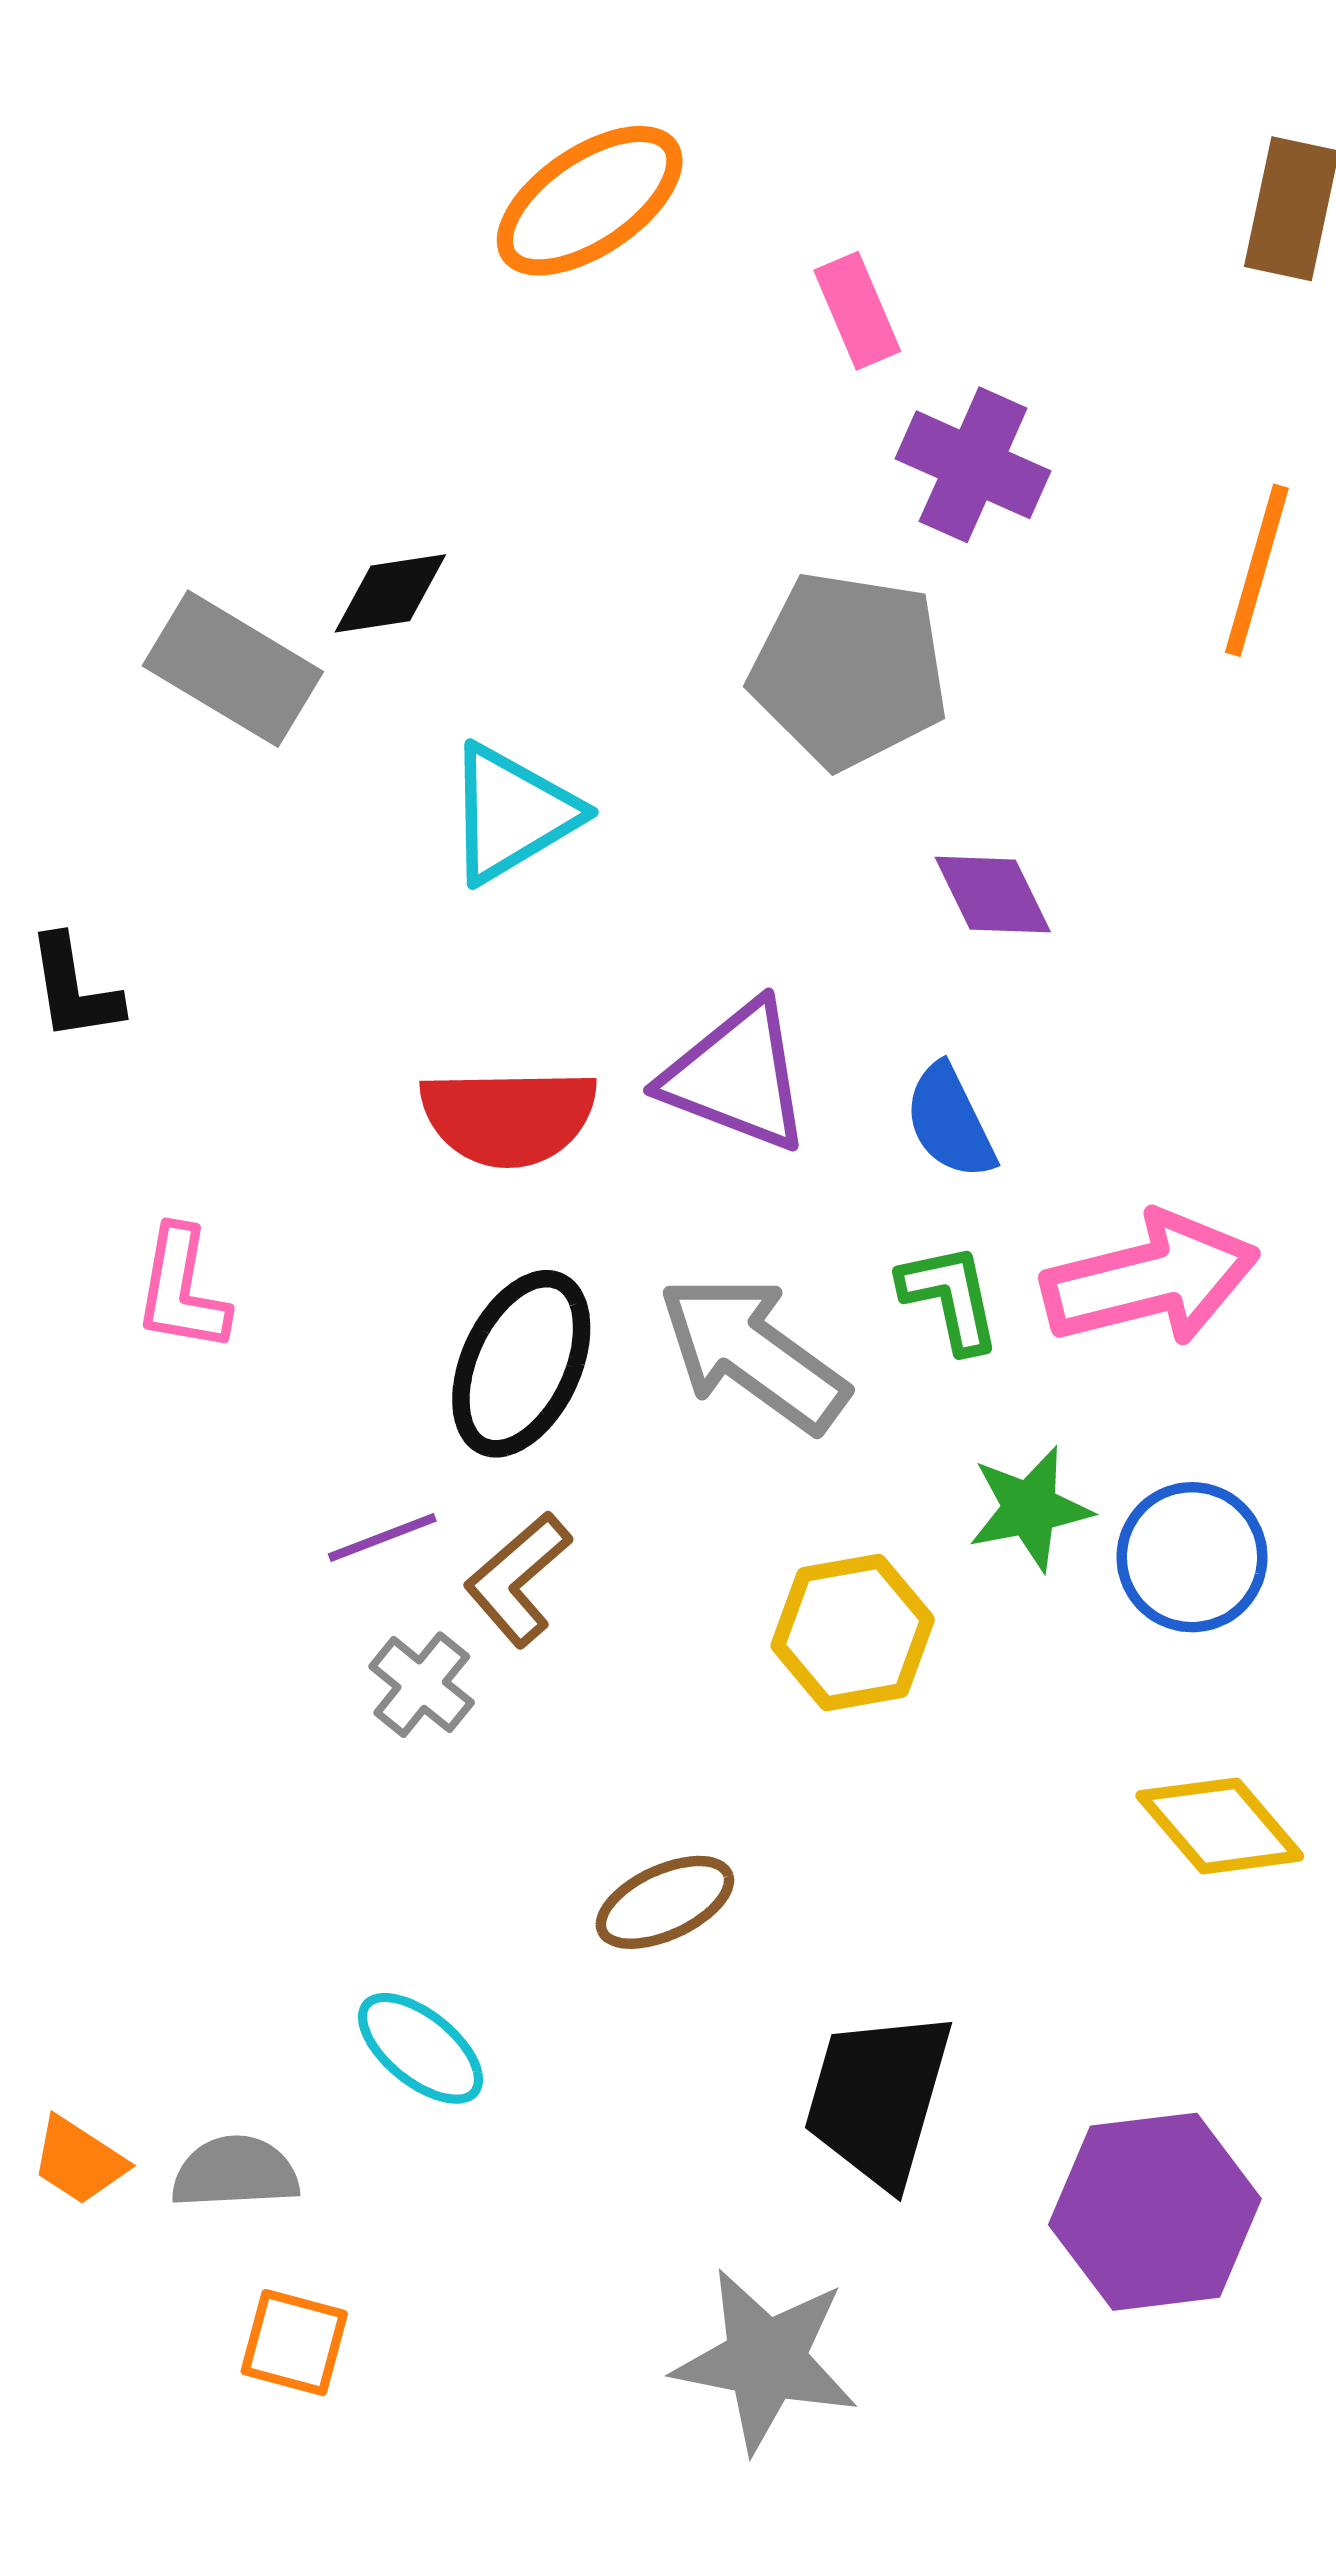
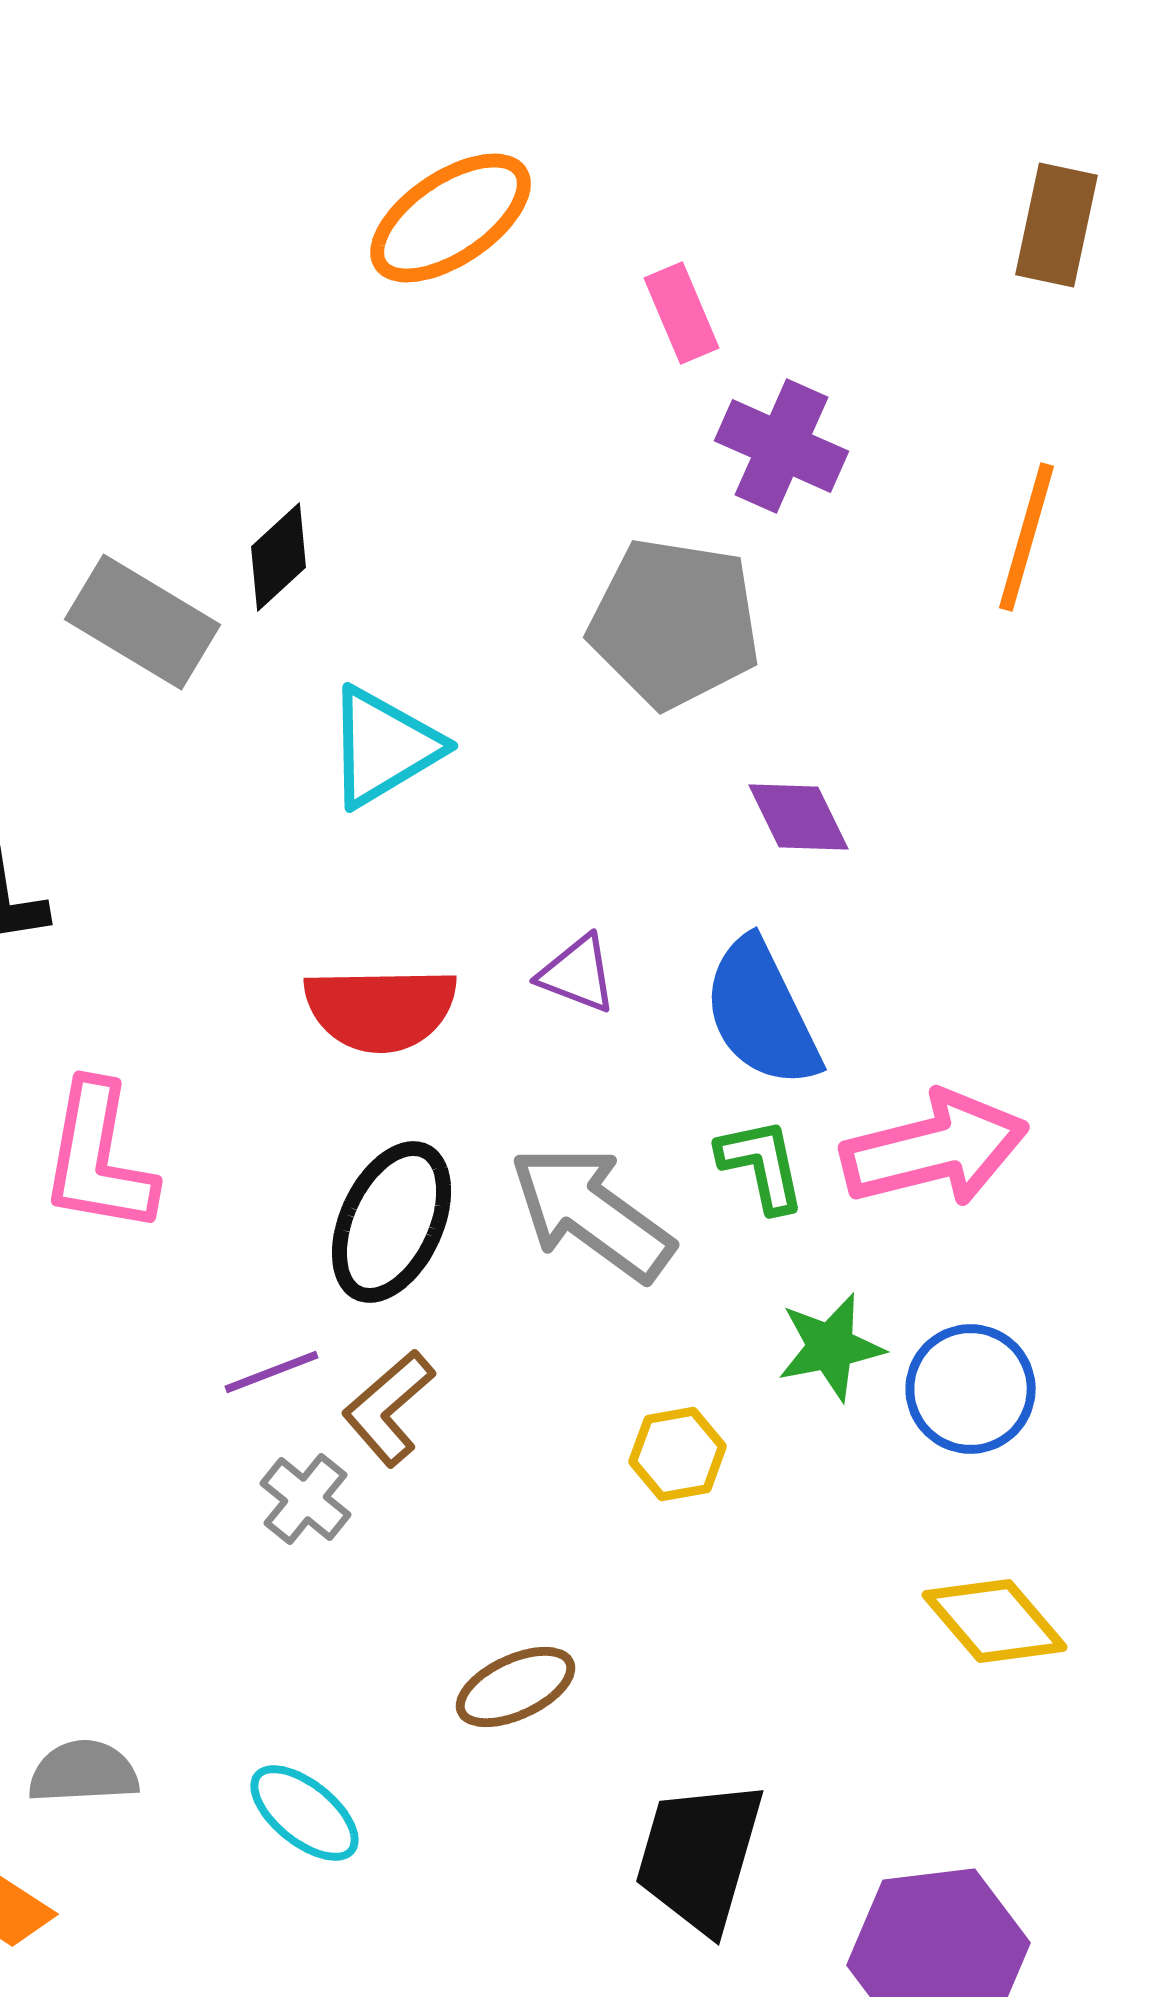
black diamond: (390, 593) -> (279, 557), turned -34
purple triangle: (737, 1076) -> (578, 974), size x0.6
blue semicircle: (950, 1122) -> (762, 1013), size x1.5
pink L-shape: (182, 1290) -> (99, 1158), size x1.4
yellow hexagon: (853, 1632) -> (678, 1454), size x0.7
gray semicircle: (235, 2172) -> (84, 1772), moved

